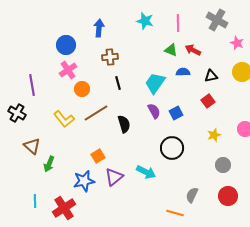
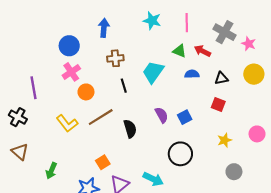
gray cross: (217, 20) -> (224, 32), moved
cyan trapezoid: (155, 83) -> (153, 72), moved
red square: (208, 101) -> (218, 105), turned -32
brown triangle: (32, 146) -> (20, 152), moved

